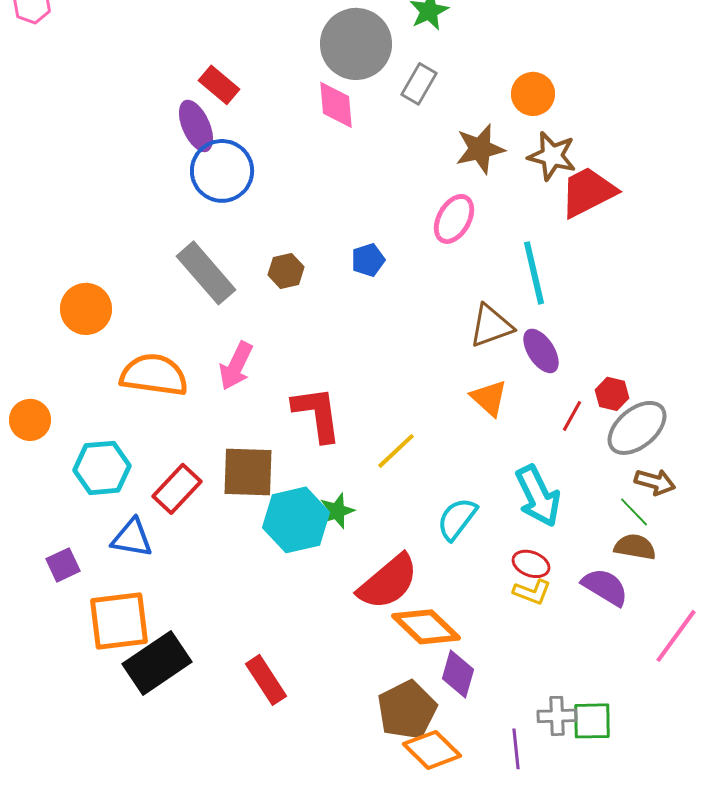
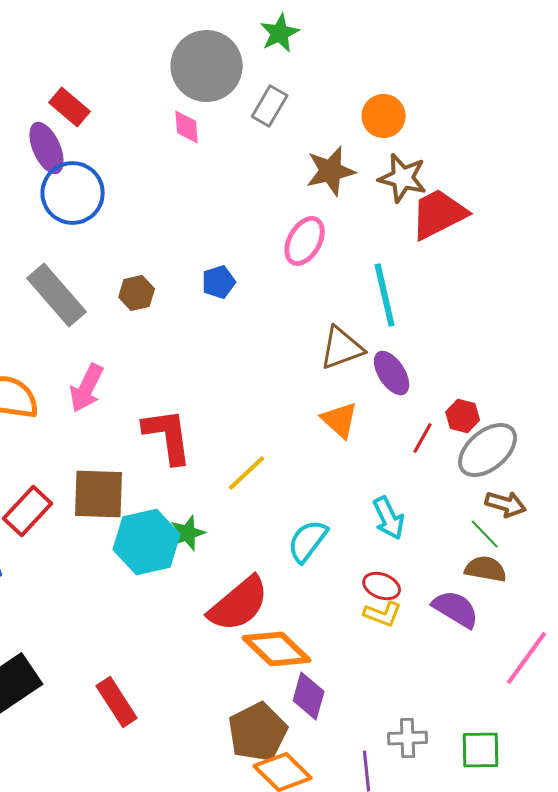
pink diamond: (336, 105) -> (187, 127), size x0.7
cyan arrow: (538, 496) -> (389, 518), size x0.7
green square: (592, 721) -> (481, 750), moved

